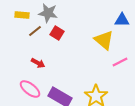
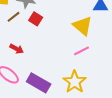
pink line: (120, 62) -> (82, 51), moved

